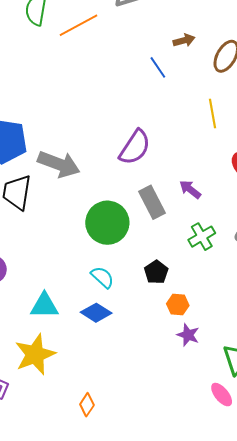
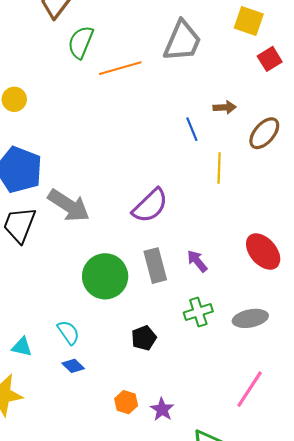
yellow line: (212, 113) -> (219, 168), moved
cyan semicircle: (102, 277) -> (68, 332), moved
orange hexagon: (178, 305) -> (126, 402), moved
cyan triangle: (44, 306) -> (22, 347), size x0.7
blue diamond: (96, 313) -> (73, 366), size x0.7

